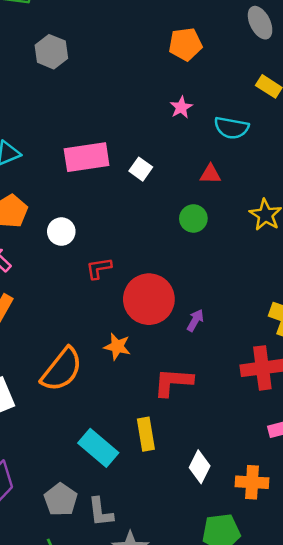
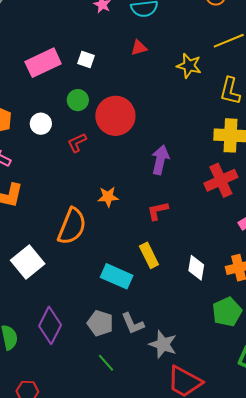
green circle: (193, 218) -> (78, 100), moved
red circle: (149, 299) -> (115, 116), moved
purple arrow: (195, 320) -> (160, 160), size x1.6
red L-shape: (173, 382) -> (158, 211), size x0.7

